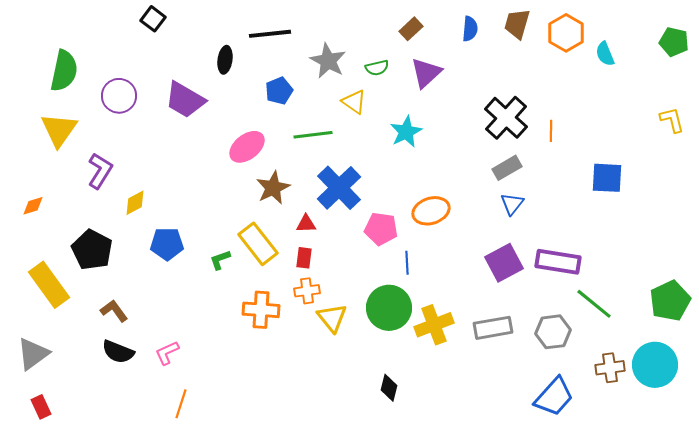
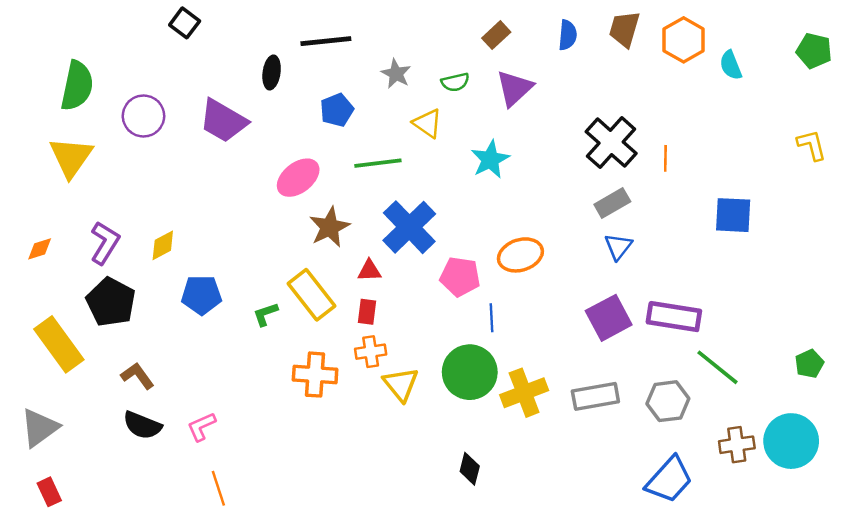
gray star: (328, 61) -> (396, 74), size x0.7
purple L-shape: (100, 171) -> (105, 243), moved
green pentagon: (670, 301) -> (809, 364), size x0.6
orange line: (181, 404) -> (218, 488), turned -36

